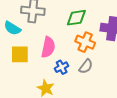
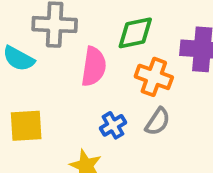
pink semicircle: (48, 47) -> (94, 67), moved
yellow square: (20, 54) -> (26, 126), moved

